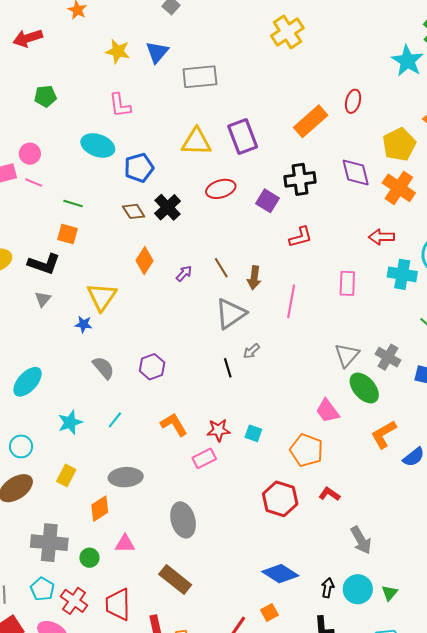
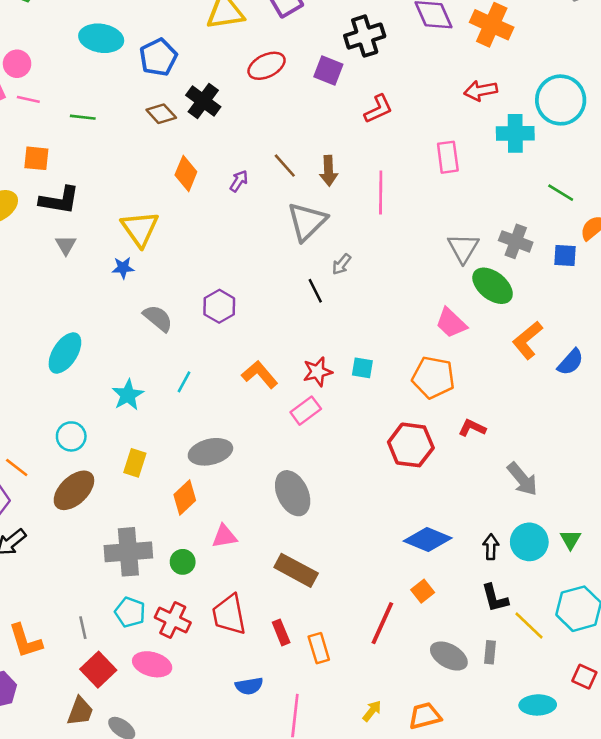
orange square: (68, 234) -> (36, 158), moved

